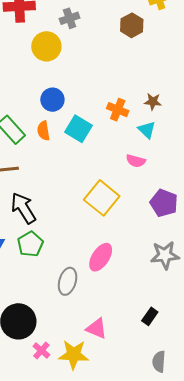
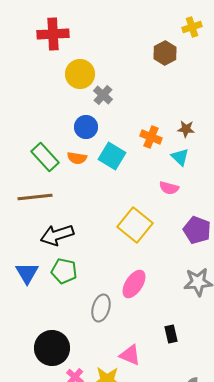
gray cross: (70, 18) -> (103, 95), moved, turned -30
orange semicircle: (43, 131) -> (77, 158), turned -72
black arrow: (23, 208) -> (57, 235), turned -76
green pentagon: (30, 244) -> (64, 271), turned -30
black rectangle: (150, 316) -> (171, 334), moved, turned -48

